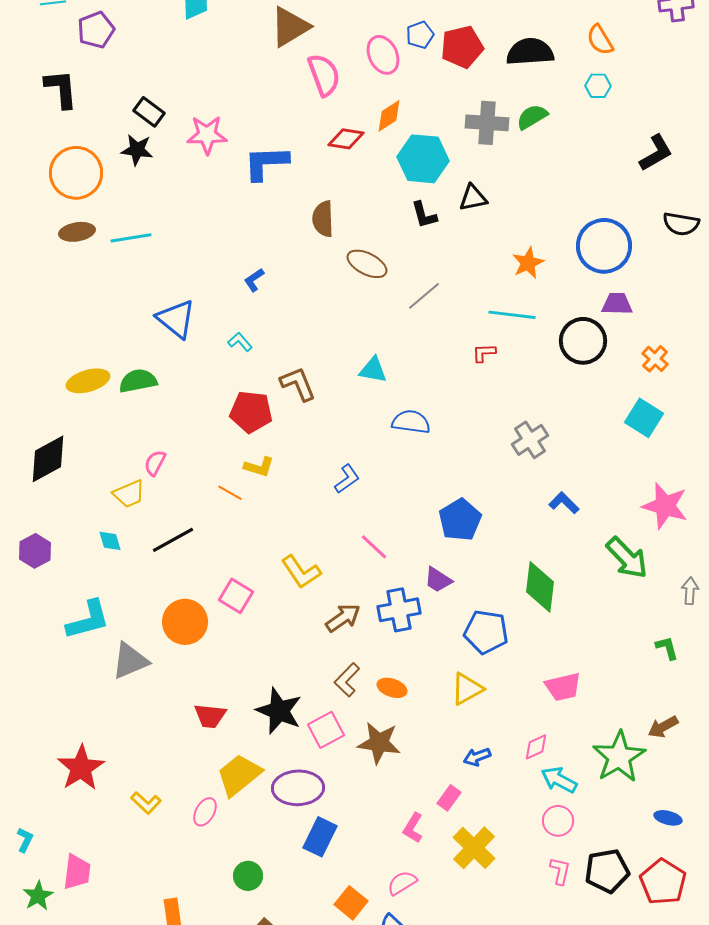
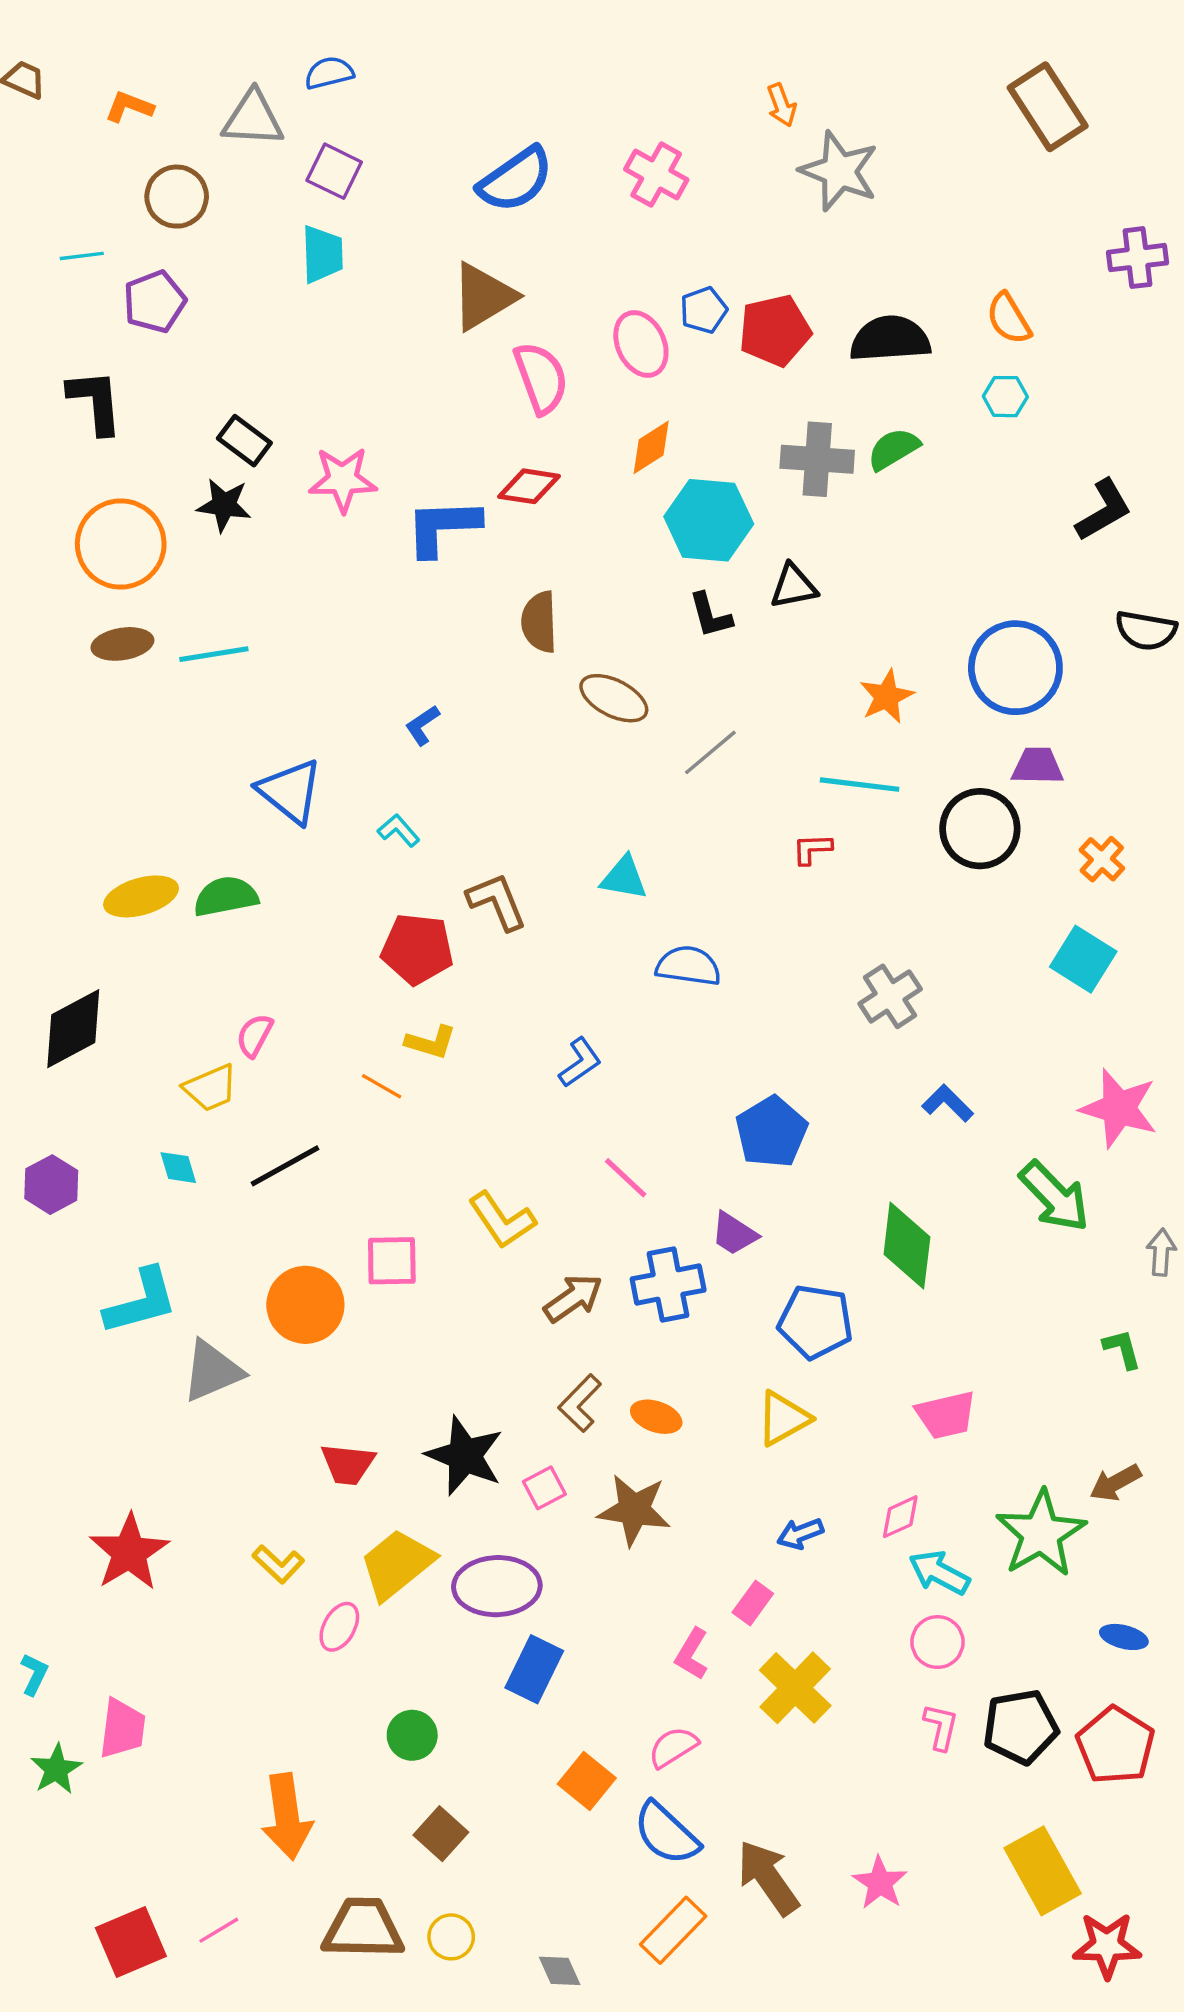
red diamond: (346, 139) -> (529, 486), moved
pink square: (236, 596) -> (392, 1261), turned -32
pink square: (326, 730) -> (544, 1488), size x0.7
yellow L-shape: (146, 803) -> (278, 1564), moved

